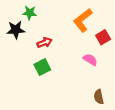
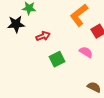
green square: (42, 67) -> (57, 59), moved
brown semicircle: (99, 97) -> (94, 87), turned 128

